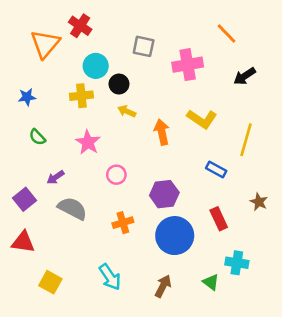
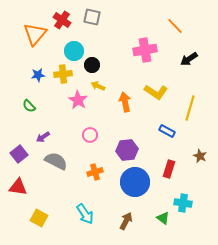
gray square: (144, 46) -> (92, 17), moved
blue star: (27, 97) -> (38, 75), moved
pink star: (88, 142) -> (78, 100), moved
red rectangle: (219, 219) -> (169, 169), turned 42

